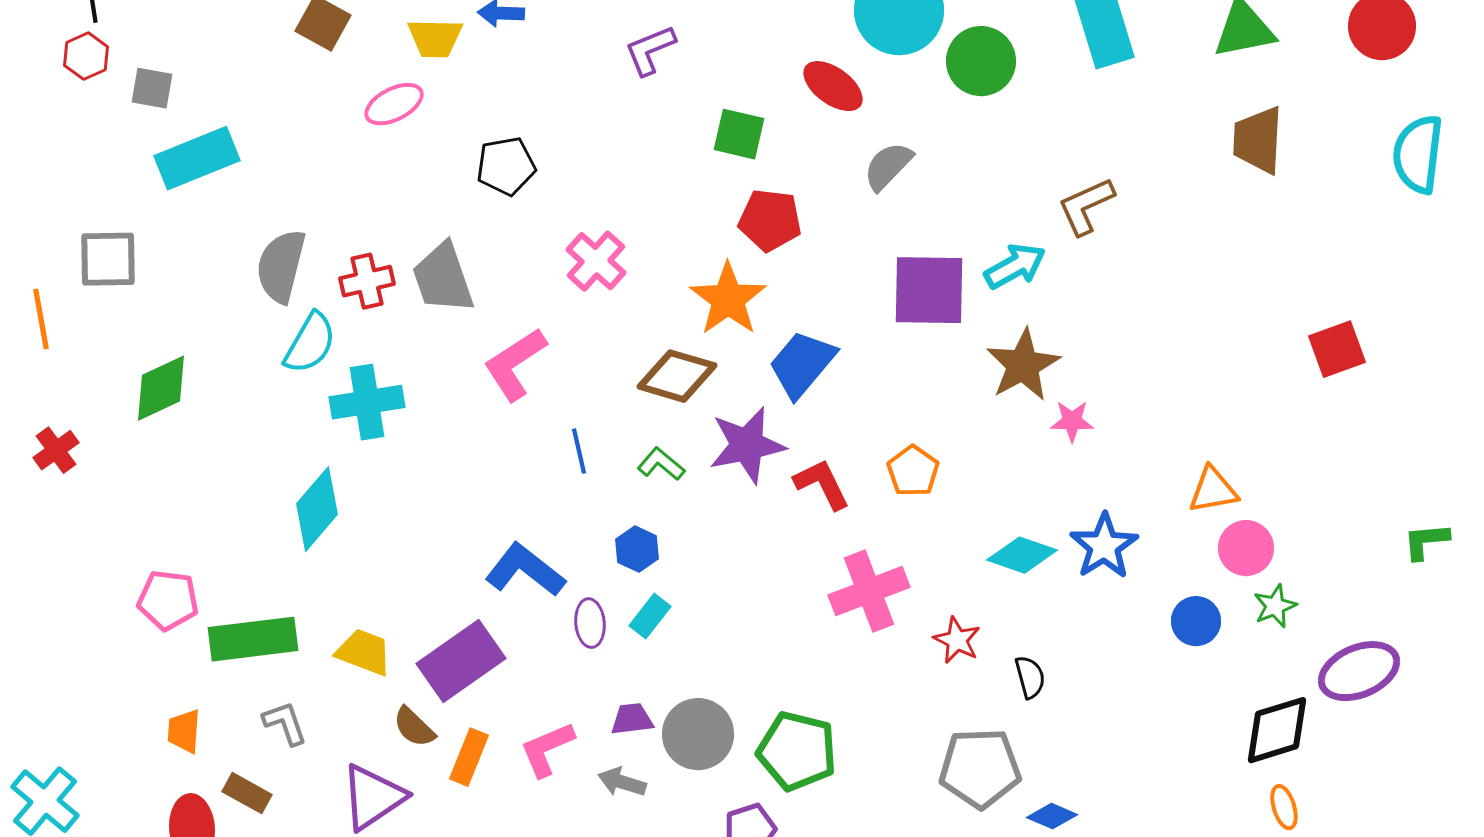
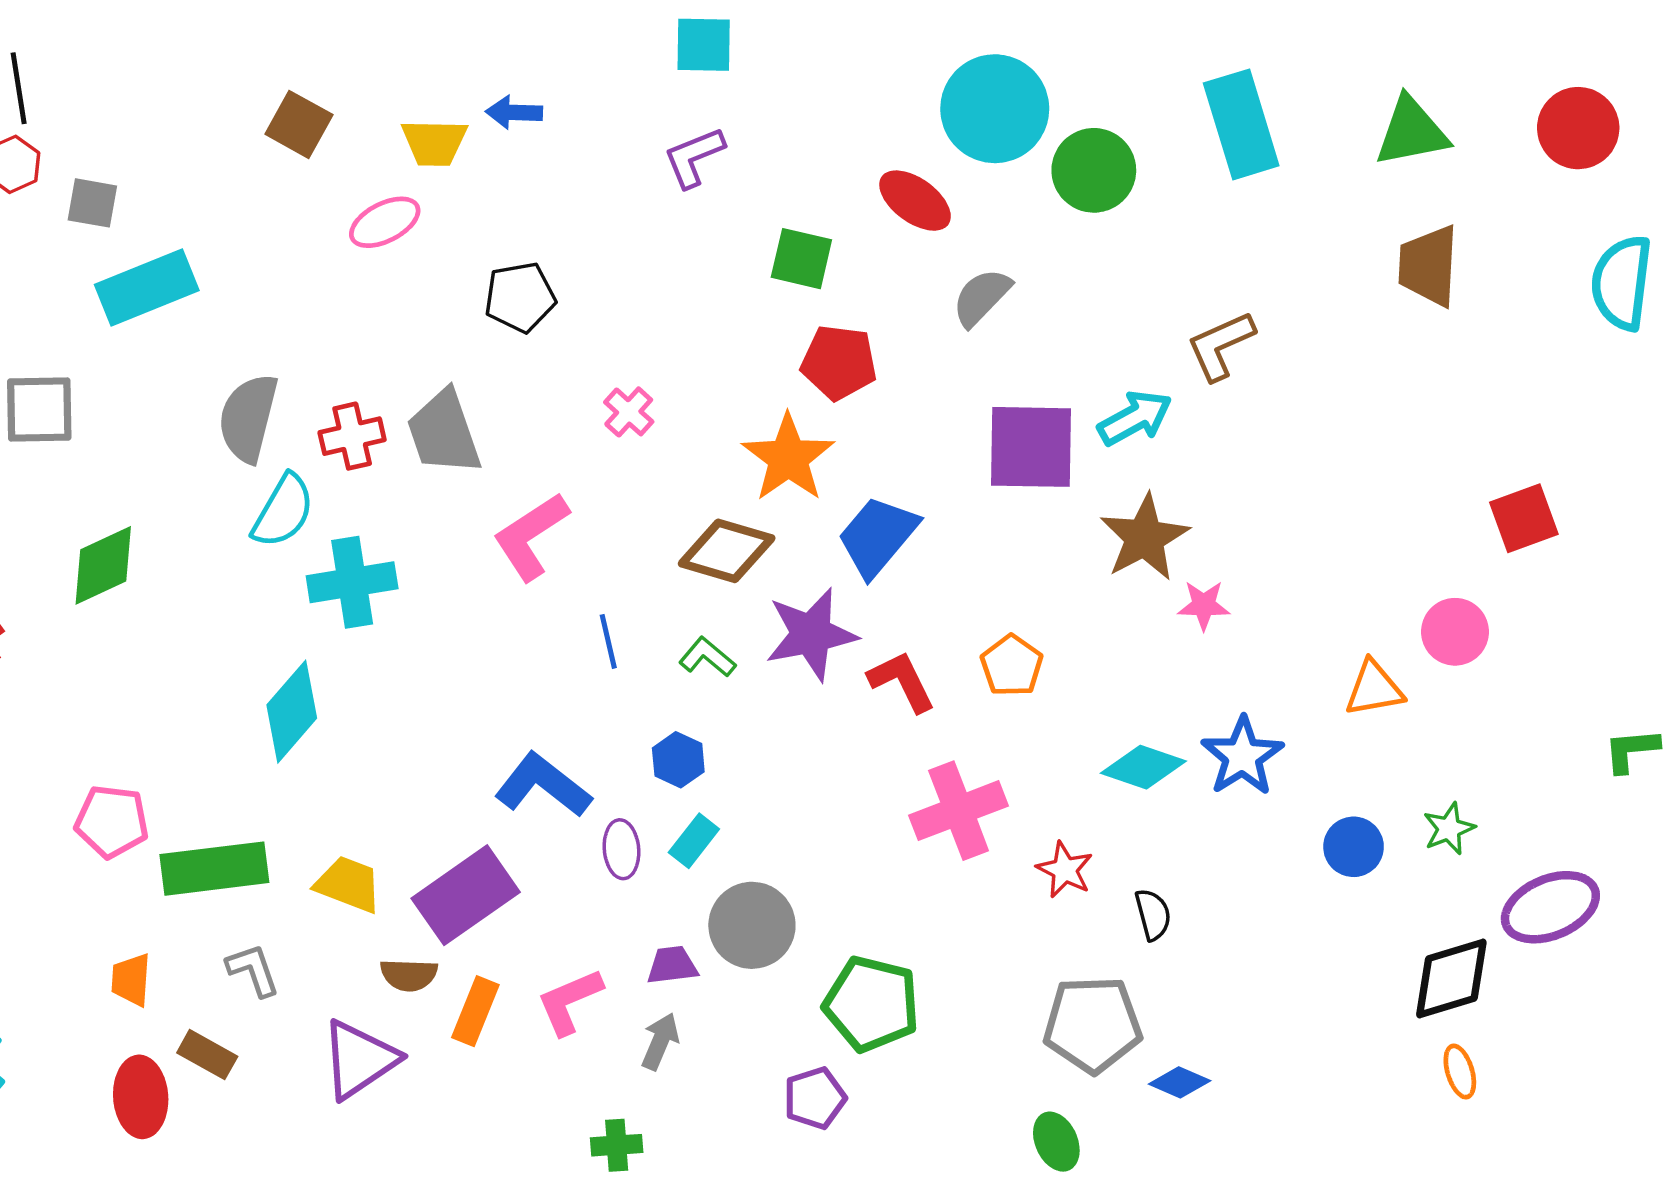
pink cross: (596, 261) -> (629, 412), size x0.7
pink circle: (1246, 548) -> (1455, 632), moved
brown semicircle: (414, 727) -> (409, 975), turned -42
gray circle: (698, 734) -> (752, 925), moved
gray arrow: (622, 782) -> (660, 1041), turned 96

